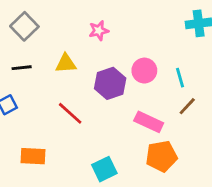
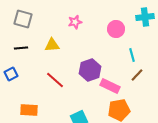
gray square: (24, 26) -> (23, 19), turned -30
pink circle: (144, 71) -> (116, 29), moved
purple hexagon: (110, 83) -> (90, 70), moved

